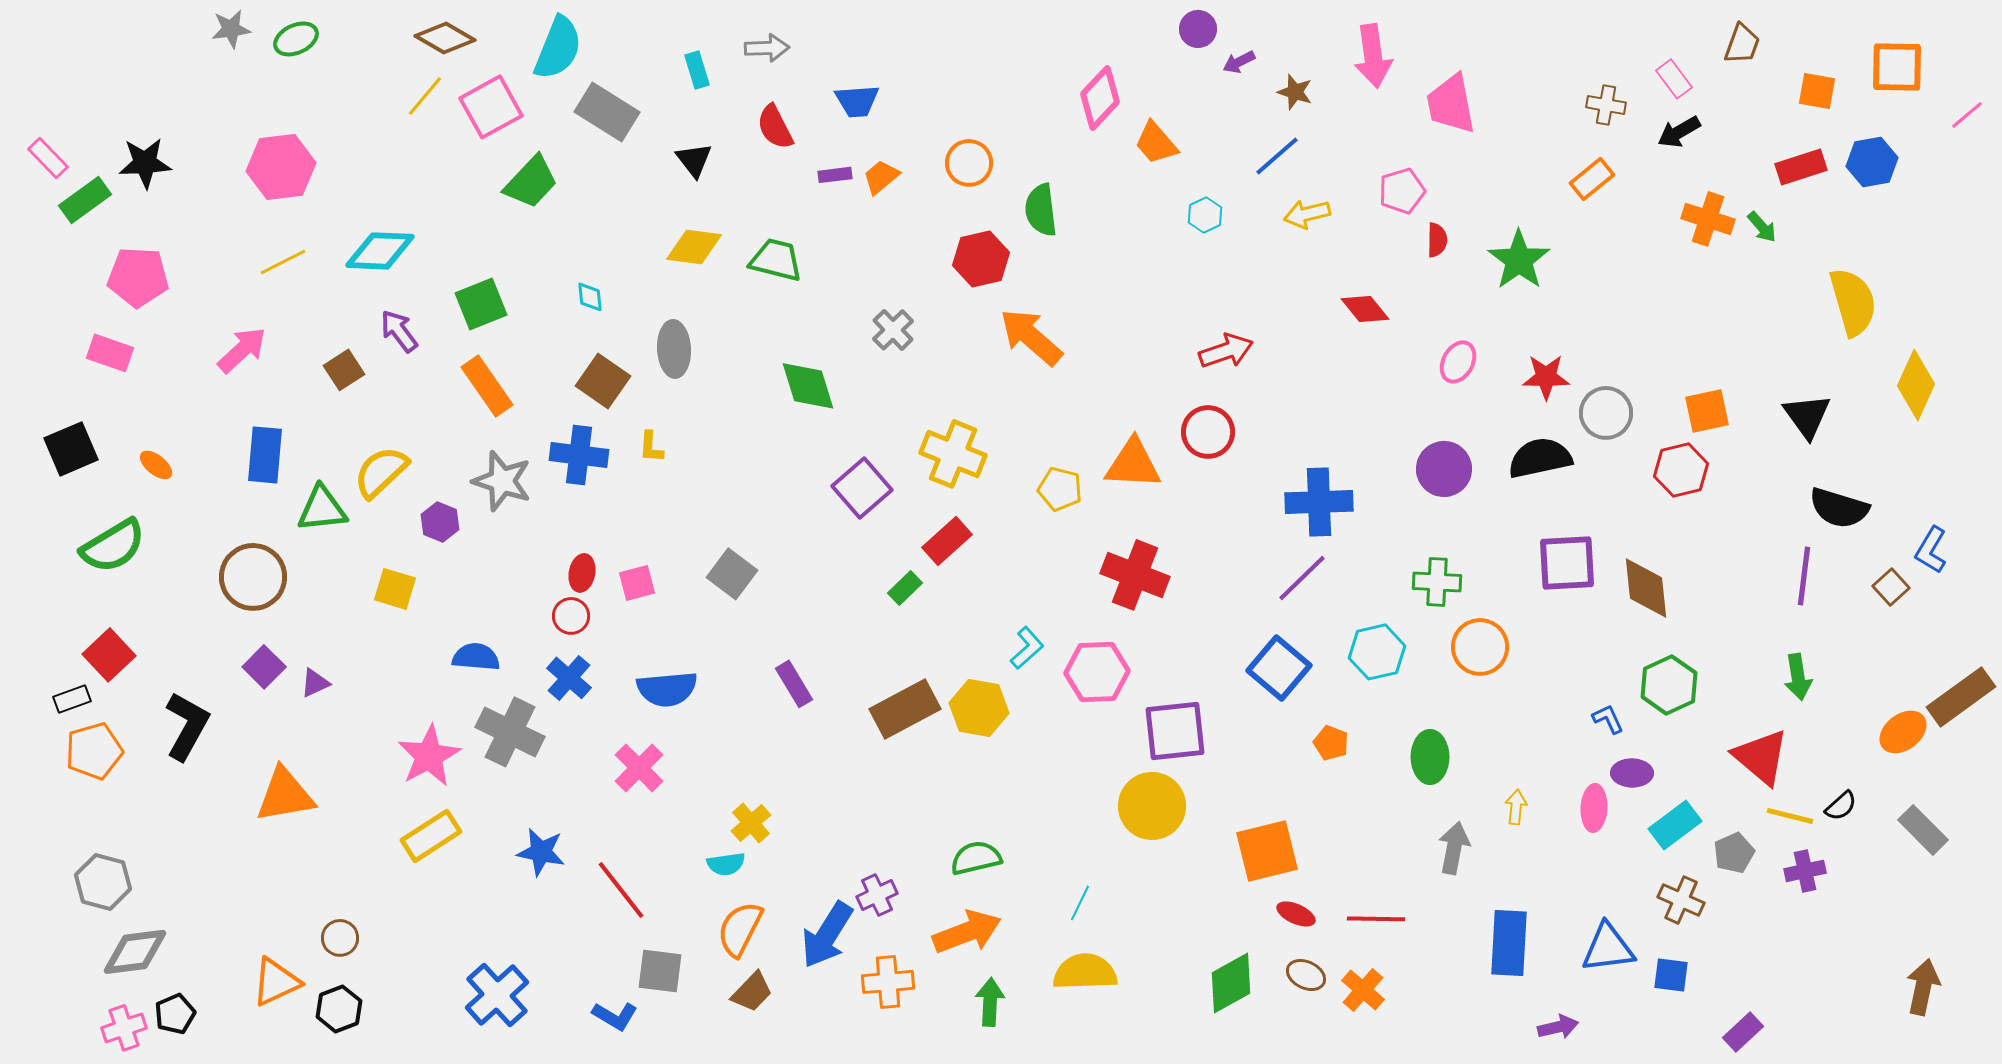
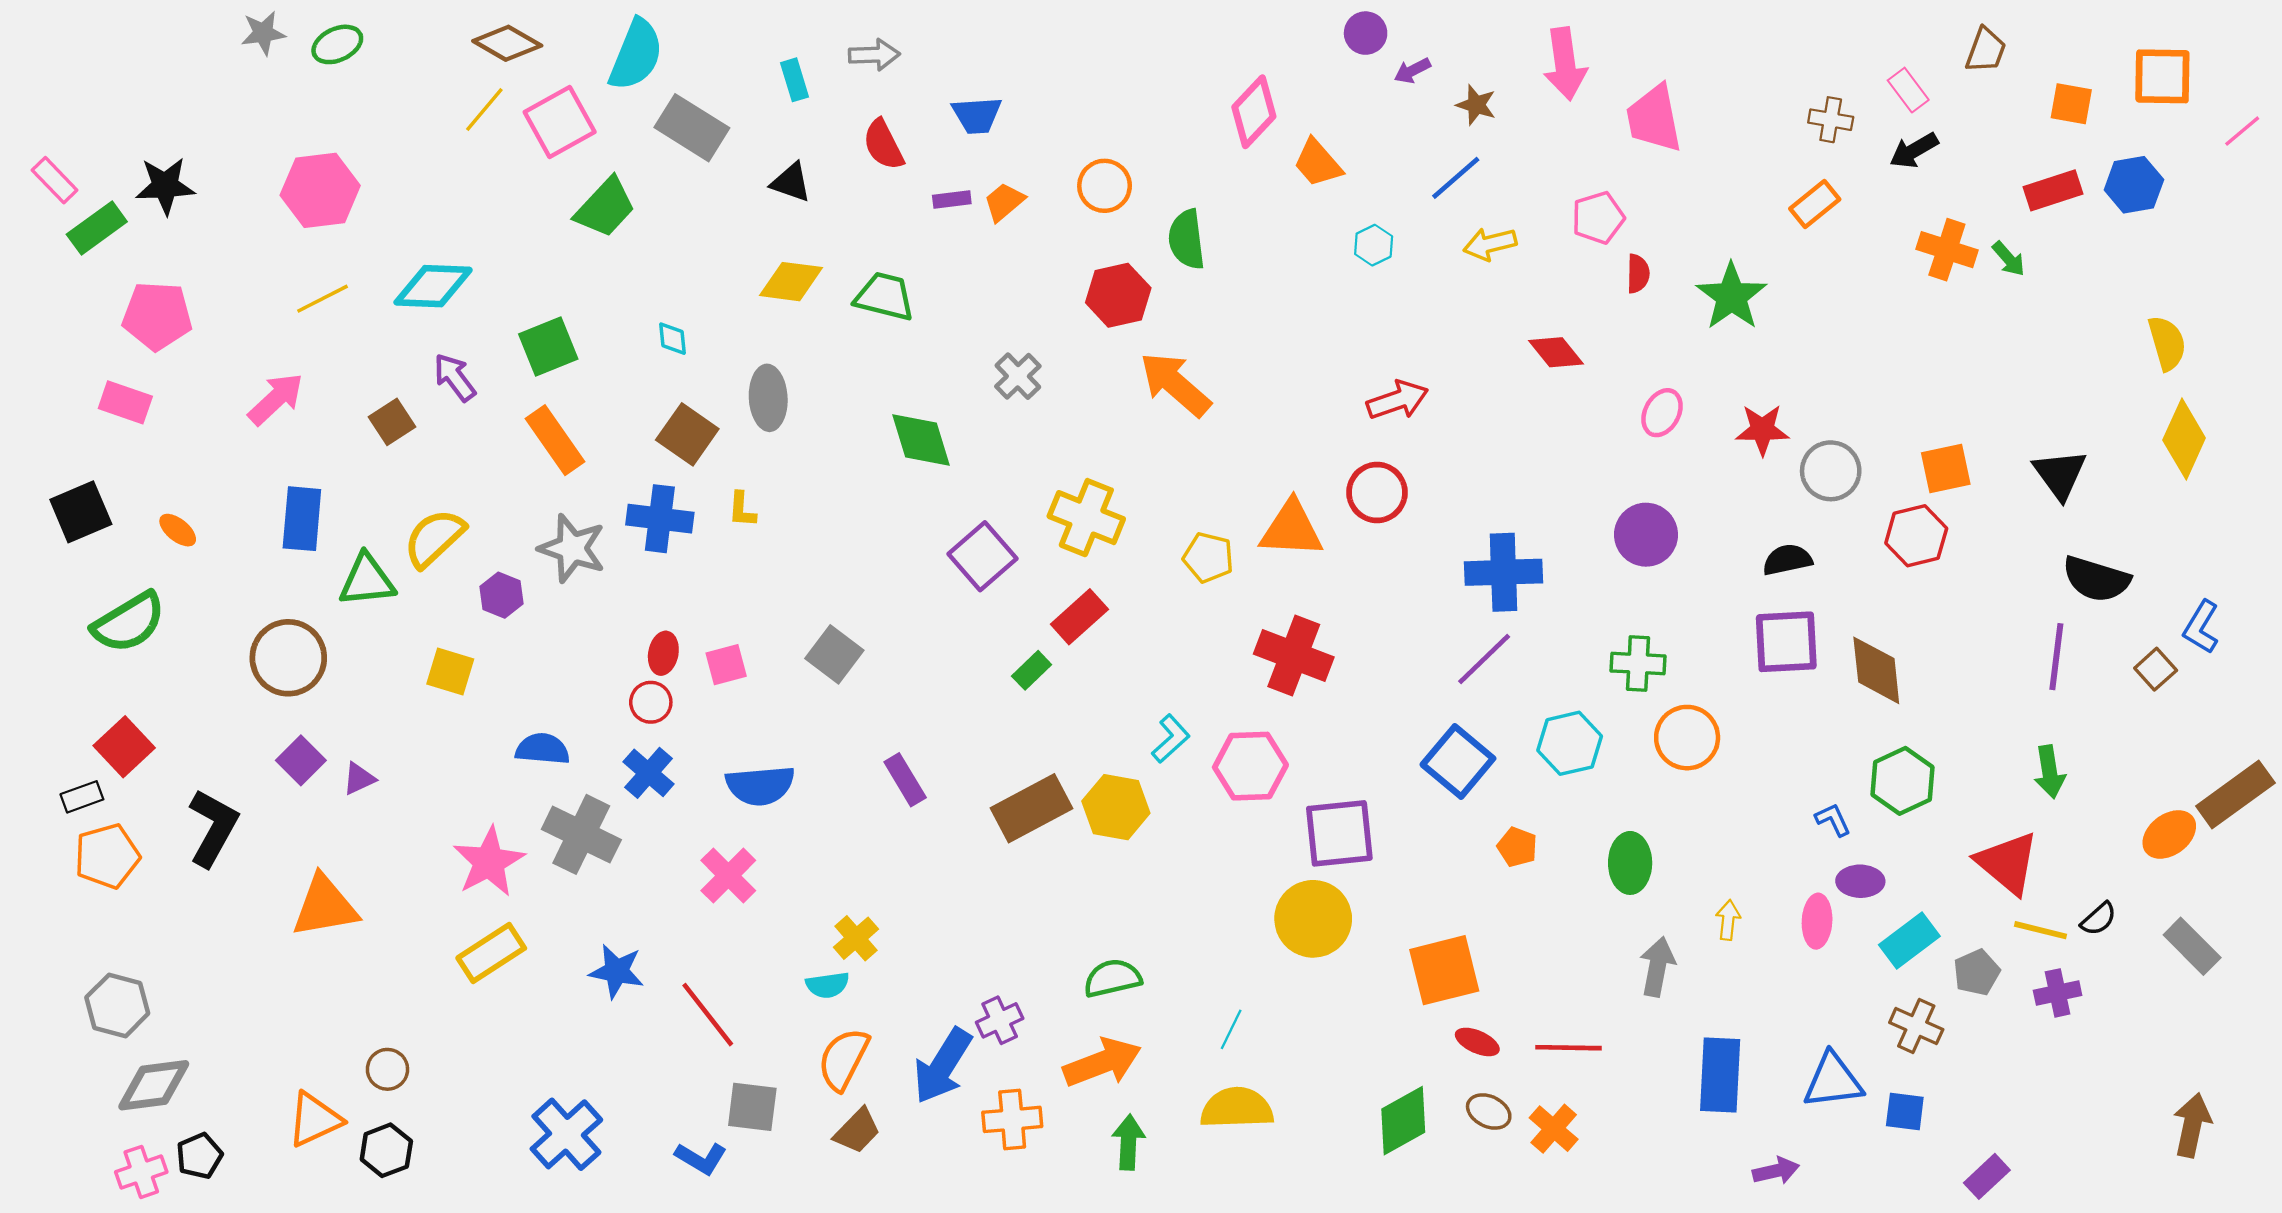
black triangle: (694, 160) -> (791, 182), turned -33
yellow semicircle: (1853, 302) -> (2167, 343), moved, size x0.7
black semicircle: (1540, 458) -> (1787, 560), moved, size x0.7

